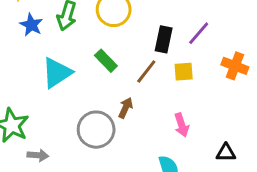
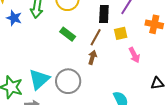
cyan triangle: (57, 73) -> (39, 79), moved
brown arrow: (126, 108) -> (92, 57), moved
pink arrow: (182, 125) -> (134, 55), moved

